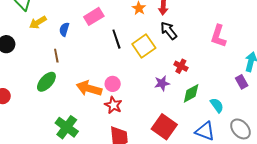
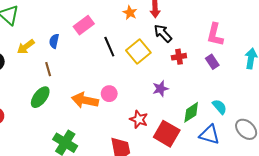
yellow arrow: (38, 22) -> (26, 47), moved
red cross: (181, 66) -> (179, 57), moved, turned -32
purple rectangle: (242, 82) -> (212, 62), moved
green diamond: (191, 93) -> (191, 112), moved
red star: (113, 105) -> (139, 119), moved

